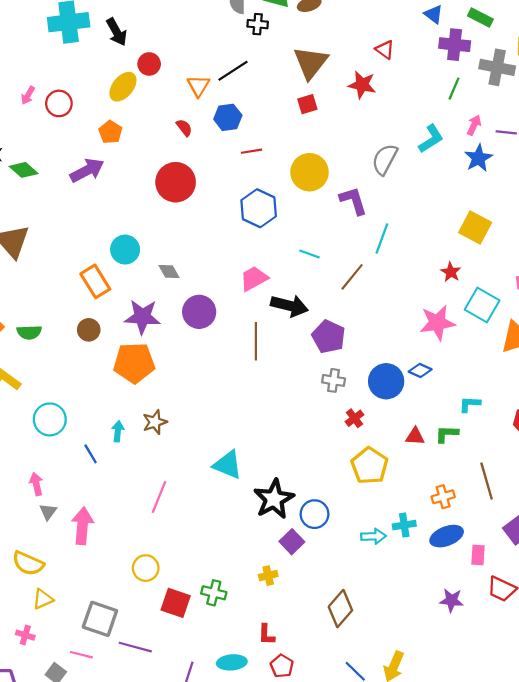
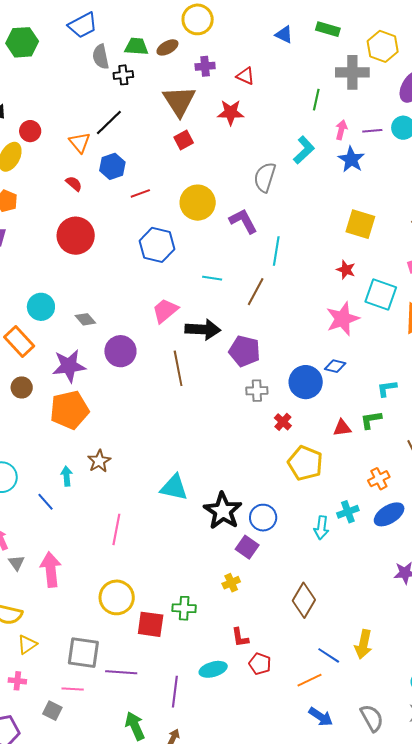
purple cross: (455, 45) -> (205, 66), moved, size x0.7
cyan arrow: (373, 536) -> (321, 528), turned 110
yellow circle: (146, 568) -> (117, 597), size x1.4

